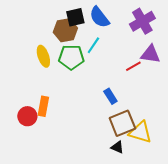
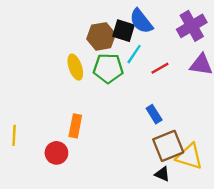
black square: (75, 17) -> (124, 31), moved, turned 30
red line: (133, 66) -> (160, 68), moved
red circle: (27, 116) -> (56, 153), moved

